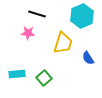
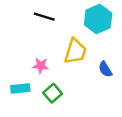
pink star: (28, 33) -> (41, 66), moved

